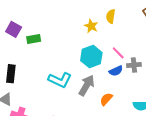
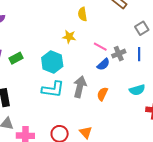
yellow star: (91, 26) -> (69, 37), moved
cyan hexagon: (91, 57) -> (52, 62), moved

